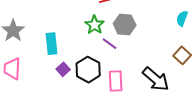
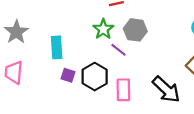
purple square: (63, 69) -> (68, 75), turned -32

